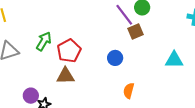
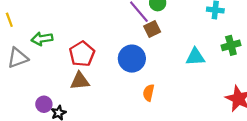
green arrow: (44, 41) -> (42, 39), moved, turned -126
blue circle: (115, 58) -> (132, 59), size x1.6

